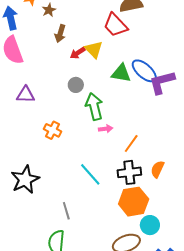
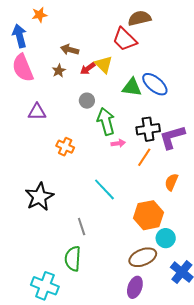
brown star: (49, 10) -> (59, 71), moved
brown arrow: (60, 33) -> (70, 50), turned 90
purple L-shape: (162, 82) -> (172, 137), moved
black cross: (129, 172) -> (148, 129), moved

